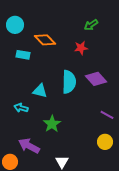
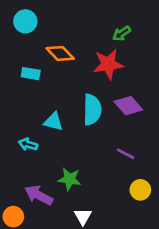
cyan circle: (15, 25) -> (25, 21), moved
red star: (81, 48) -> (108, 64), size x1.6
purple line: (107, 115) -> (126, 154), moved
green star: (52, 124) -> (69, 179), moved, turned -30

